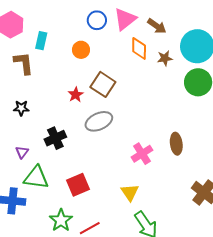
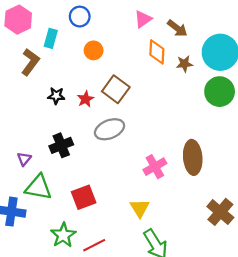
pink triangle: (125, 19) -> (143, 19), size x0.7
blue circle: (97, 20) -> (80, 17), moved
brown L-shape: (24, 63) -> (30, 62), turned 40
black star: (21, 108) -> (56, 96), moved
brown ellipse: (176, 144) -> (193, 157), size x1.4

